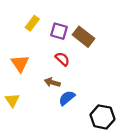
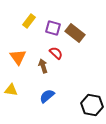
brown arrow: (52, 82) -> (43, 66), moved, turned 56
blue semicircle: (67, 98) -> (47, 96), moved
yellow triangle: (12, 100) -> (11, 90), turned -48

